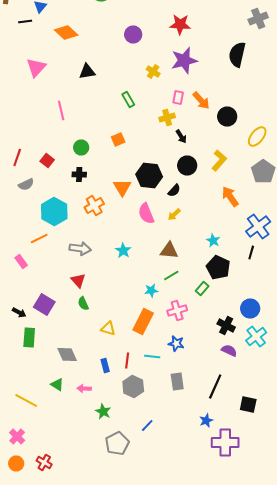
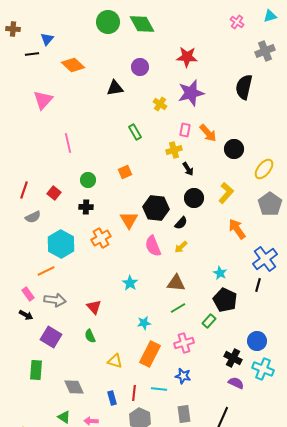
black triangle: (87, 72) -> (115, 88), moved
gray arrow: (80, 248) -> (55, 300), moved
red triangle: (78, 280) -> (94, 307), moved
cyan star: (151, 290) -> (144, 323), moved
black arrow: (19, 312) -> (26, 315), moved
cyan cross: (256, 336) -> (263, 369), turned -30

